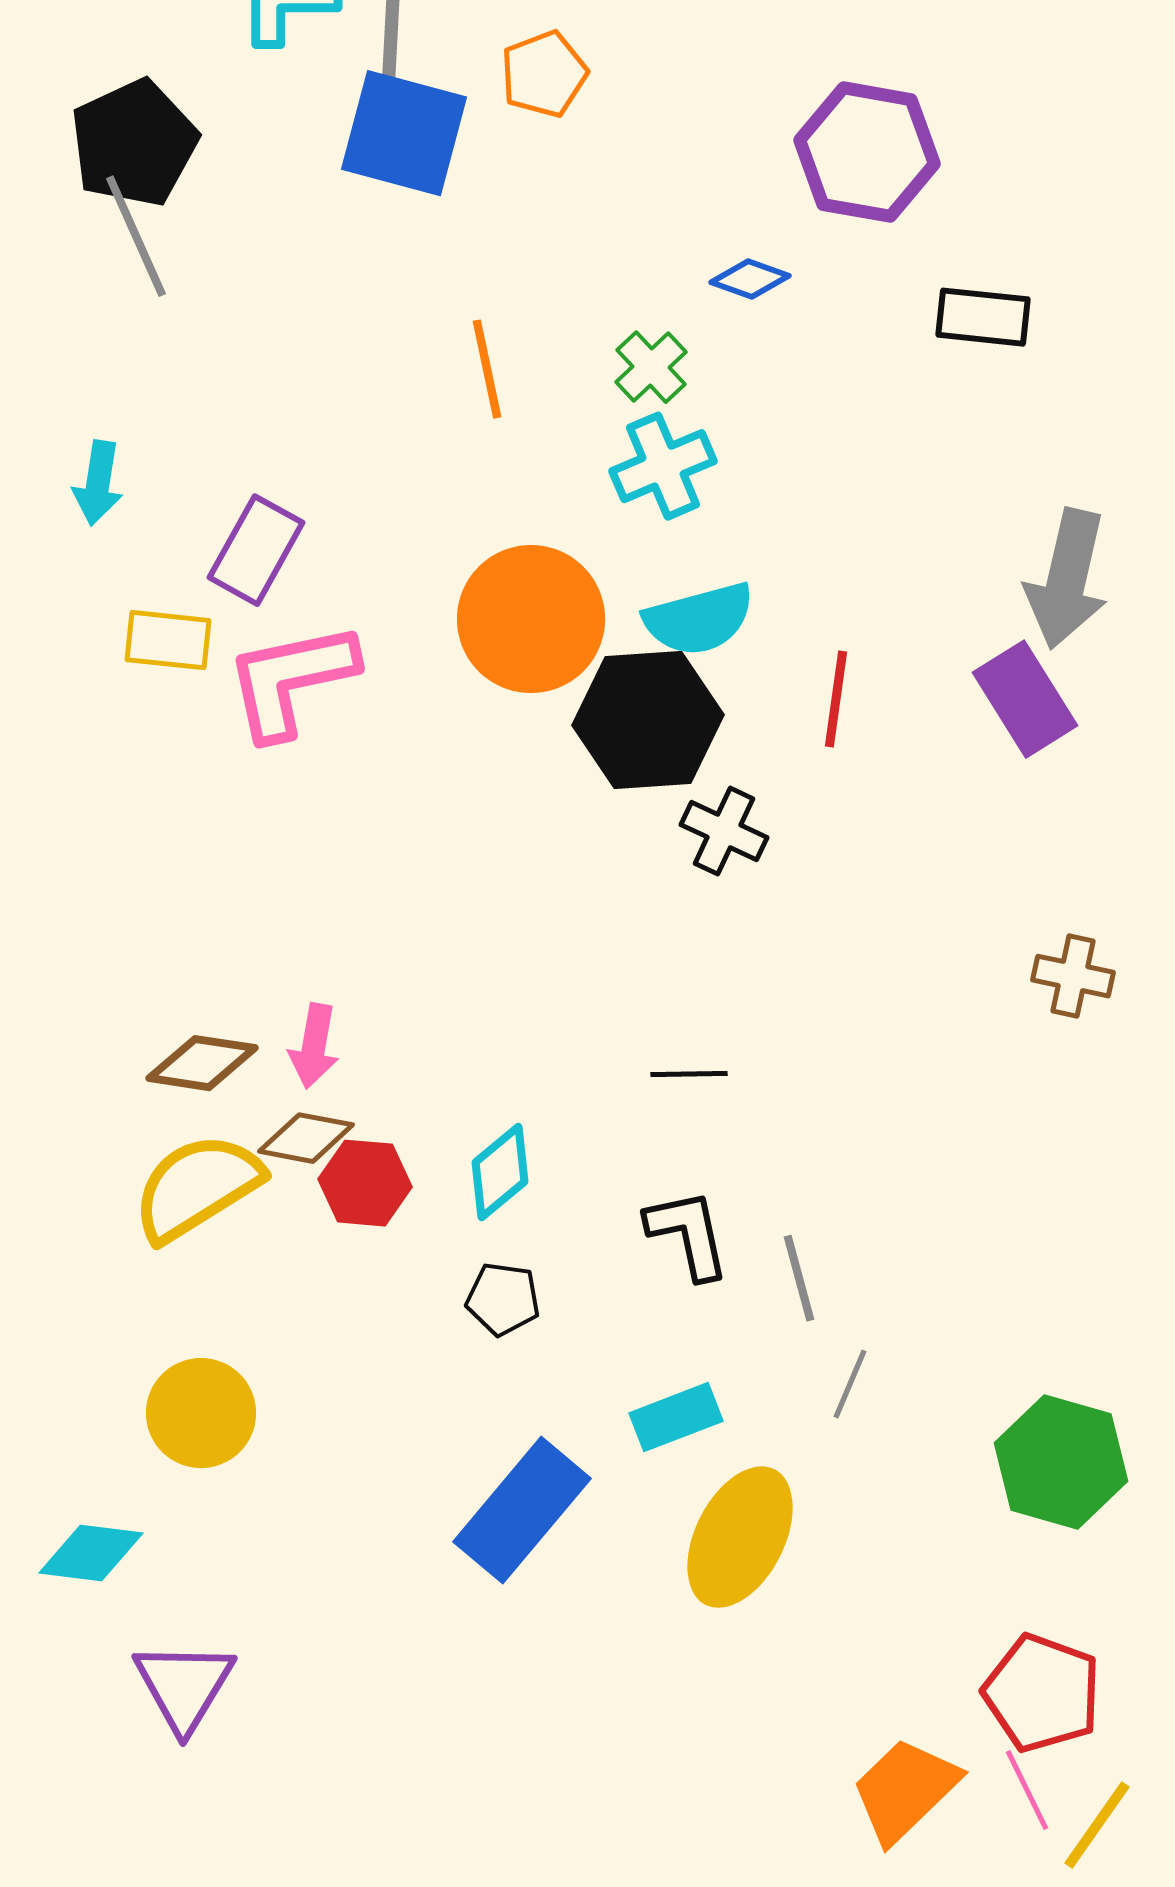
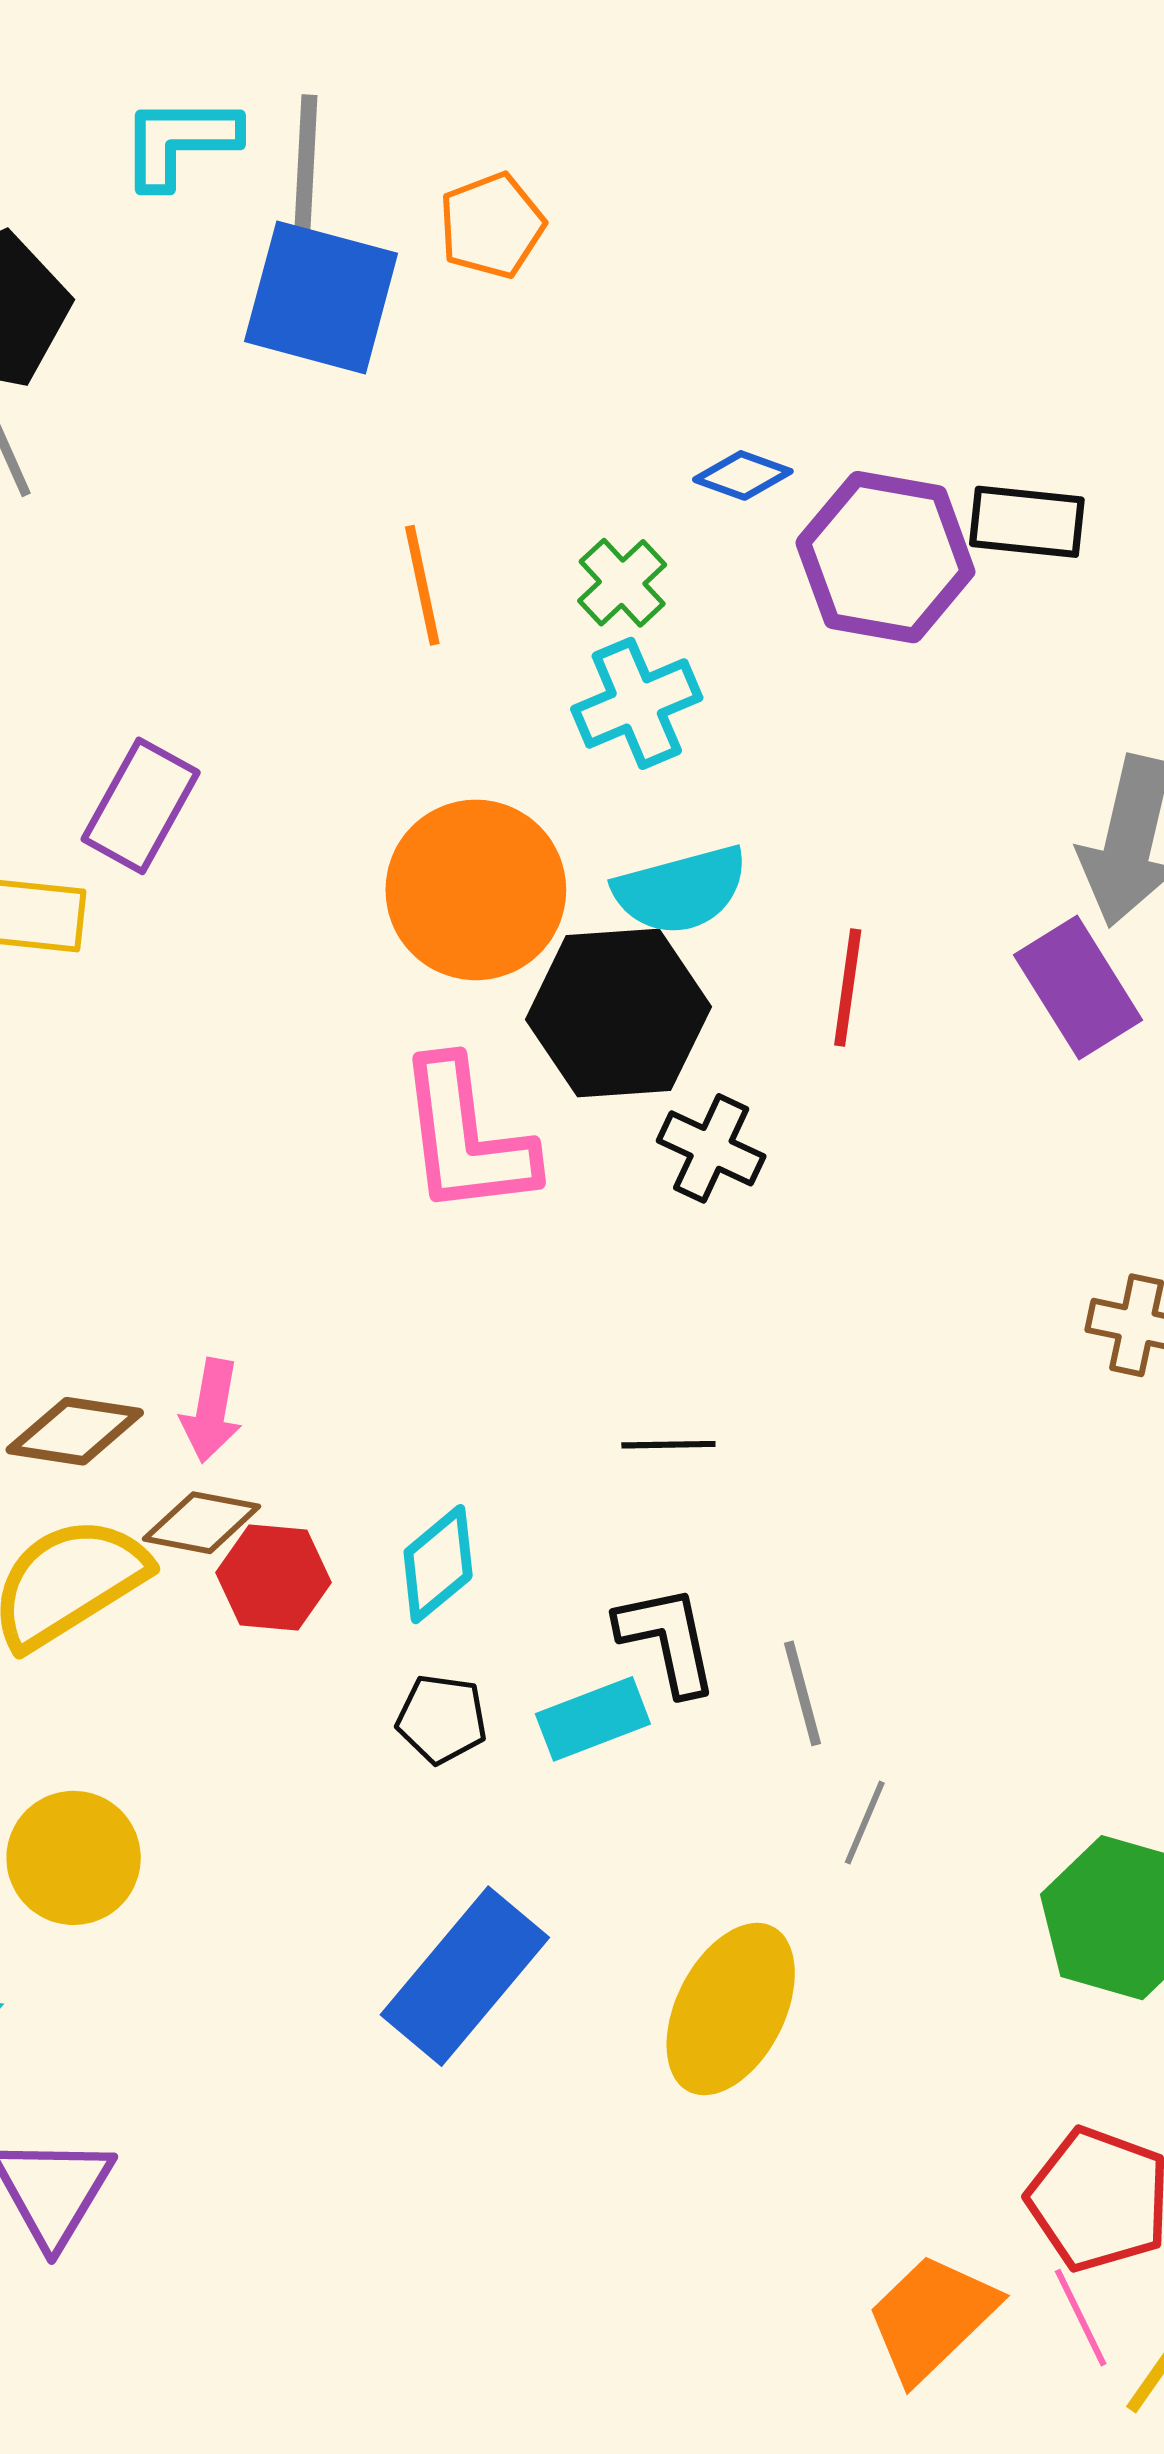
purple hexagon: (867, 152) -> (885, 557), moved
pink L-shape: (291, 680) -> (466, 1137), moved, turned -85
cyan rectangle: (676, 1417) -> (593, 1719), moved

